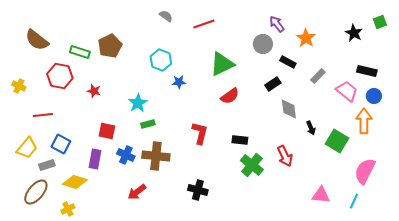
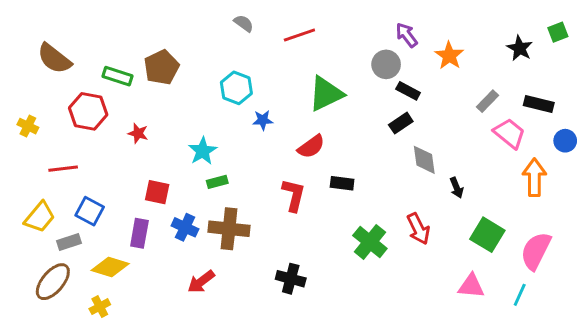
black rectangle: (288, 62) -> (408, 91), moved
gray rectangle: (318, 76) -> (487, 101), moved
red semicircle: (230, 96) -> (311, 147), moved
blue circle: (374, 96) -> (565, 141), moved
black rectangle: (240, 140) -> (342, 183), moved
green square: (337, 141) -> (487, 235), moved

